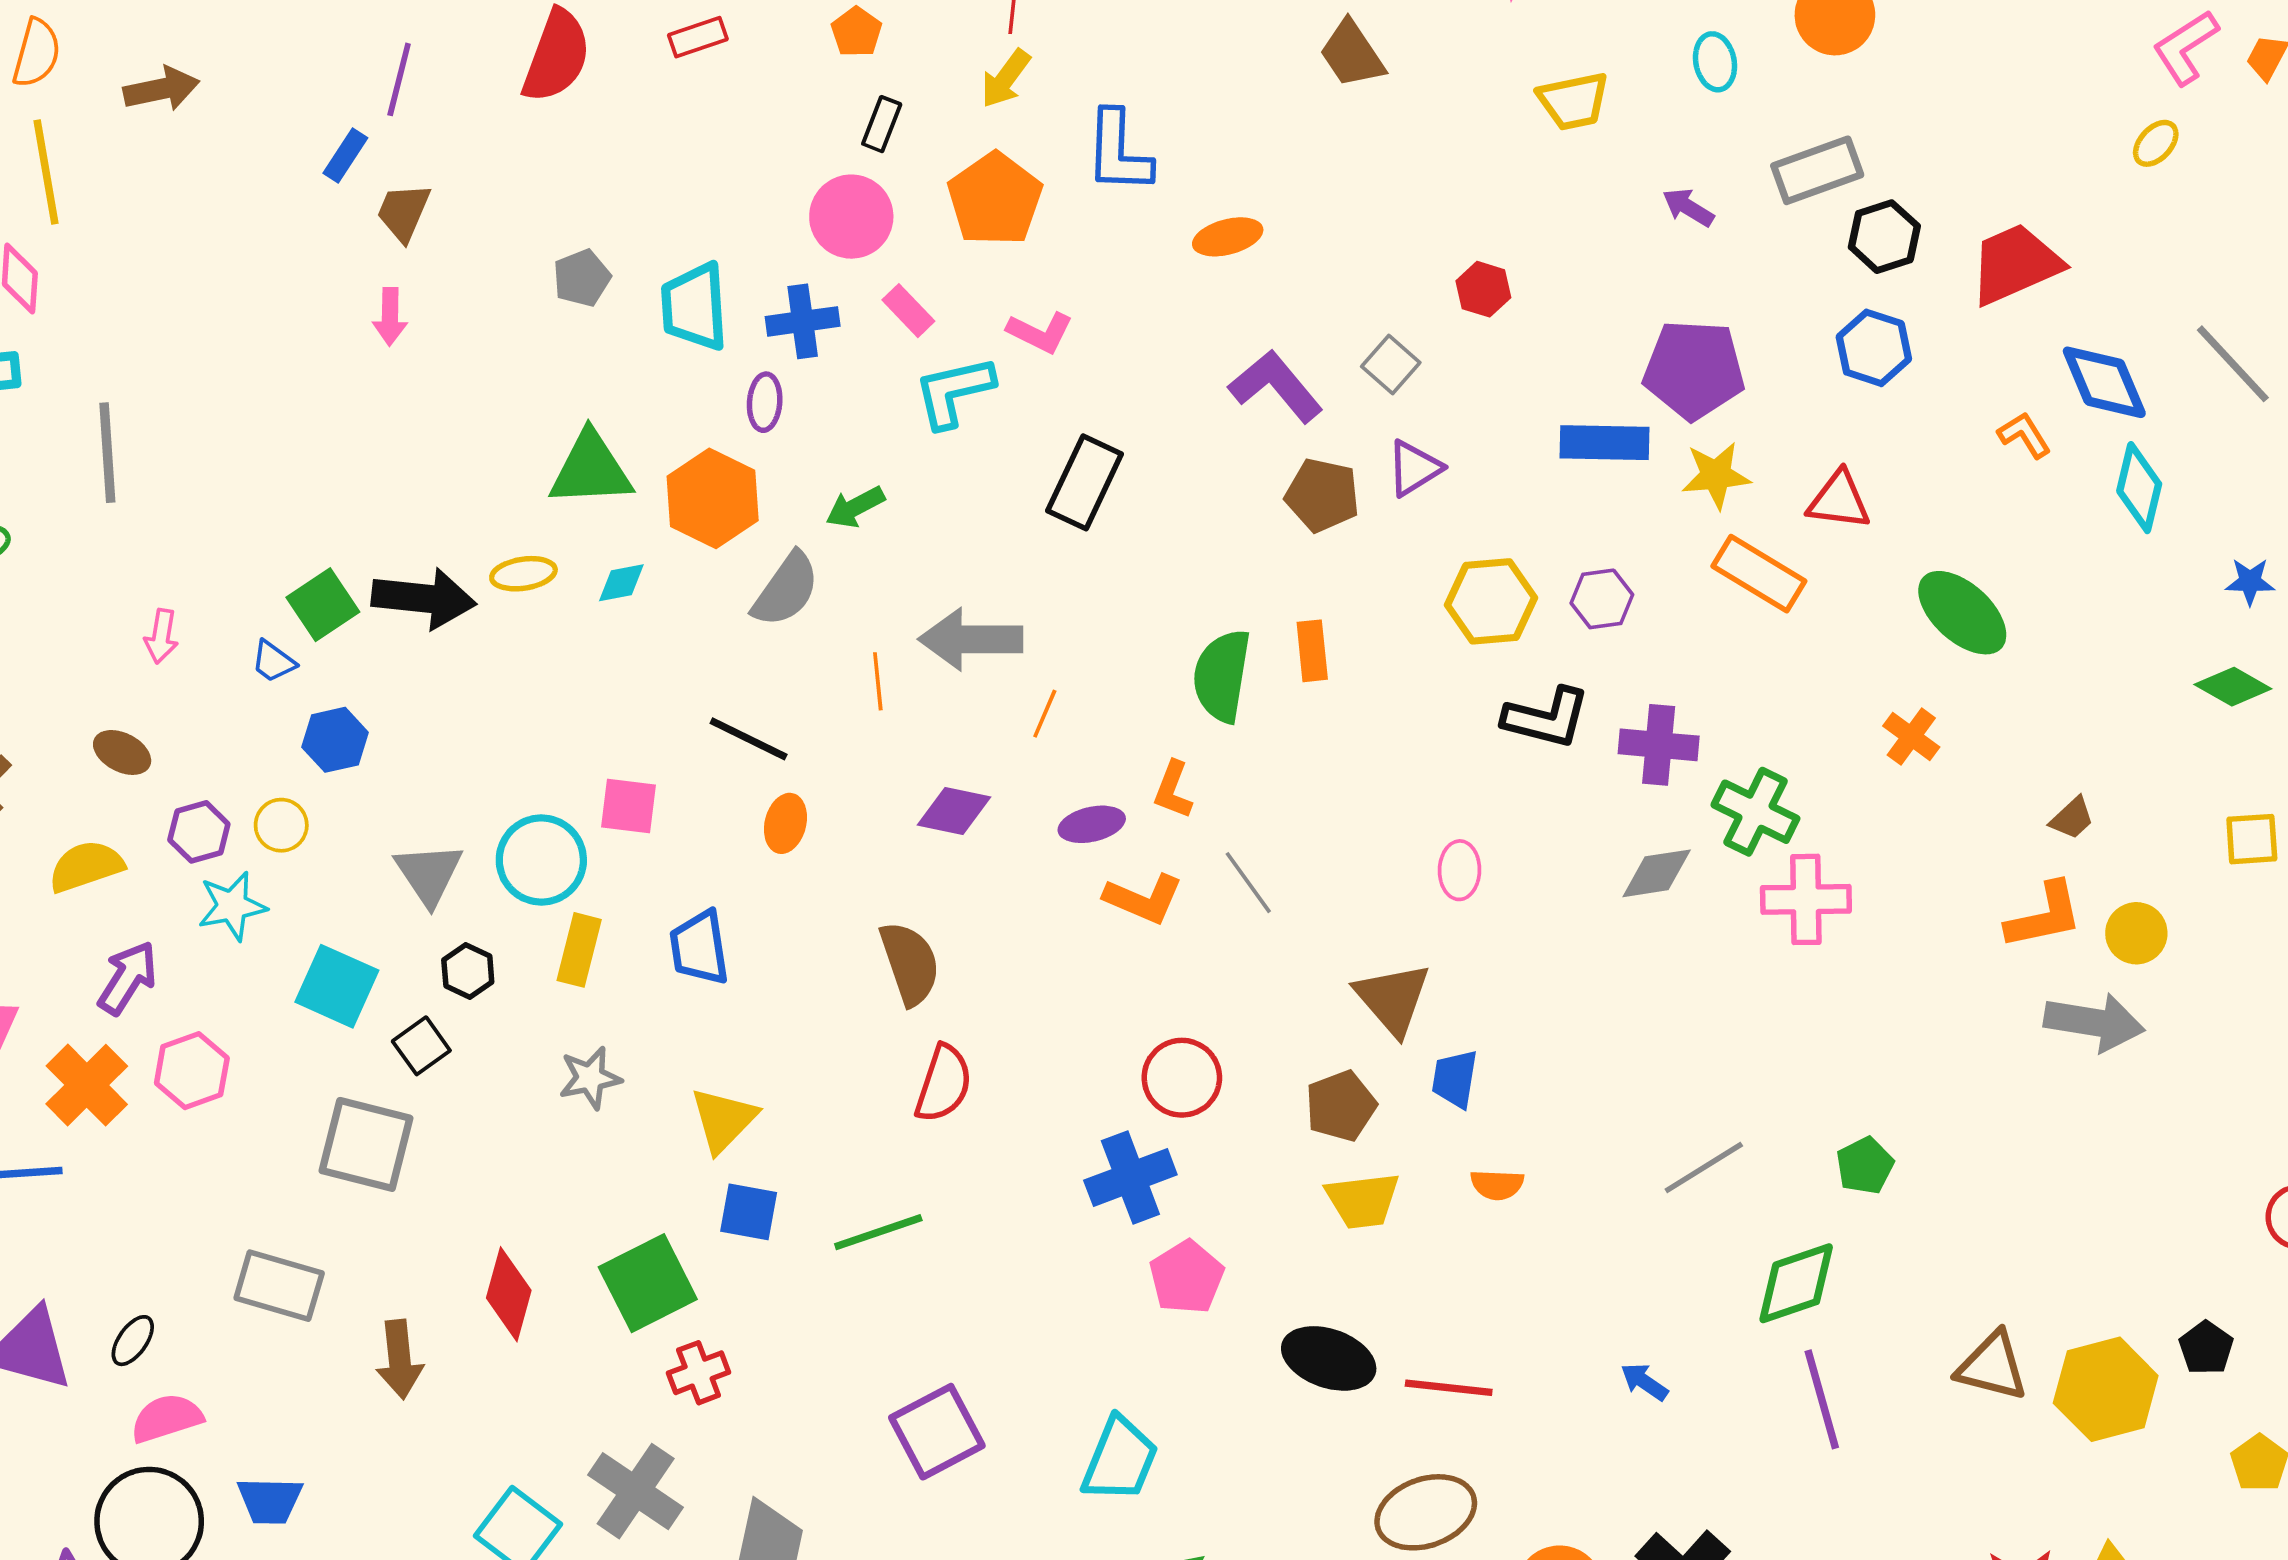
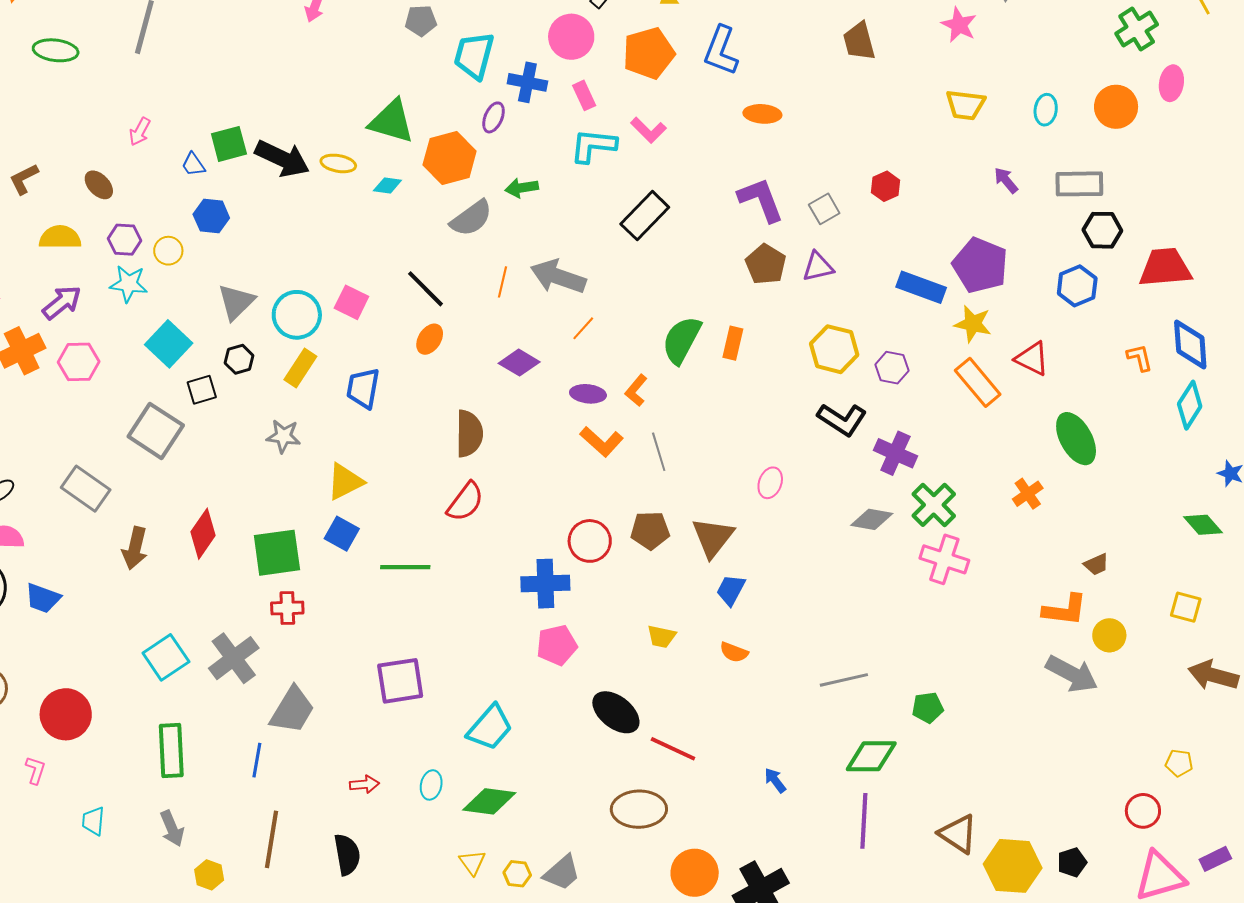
brown pentagon: (1341, 1106) -> (650, 530), moved
yellow trapezoid: (1363, 1200) -> (662, 637), size x0.7

